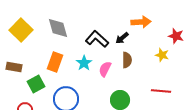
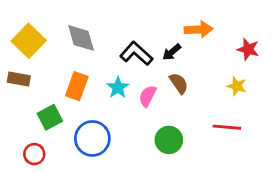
yellow star: (162, 55) -> (237, 86), moved
brown semicircle: (127, 60) -> (179, 83), turned -35
brown rectangle: (14, 67) -> (19, 79), moved

